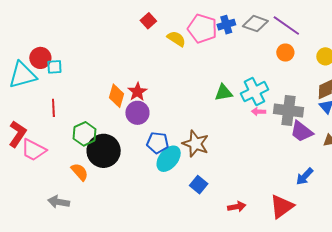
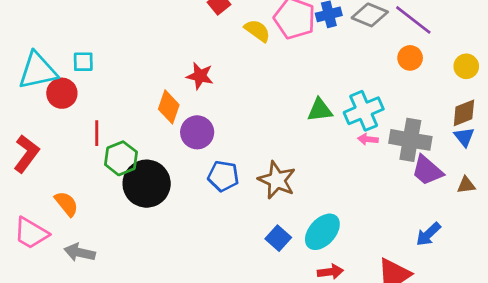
red circle: (40, 58) -> (62, 93), moved
red star: (137, 92) -> (200, 76), moved, turned -30
red line: (53, 108) -> (97, 133), moved
pink trapezoid: (34, 150) -> (31, 233), moved
cyan ellipse: (169, 159) -> (322, 232), moved
orange semicircle: (80, 172) -> (66, 204), moved

